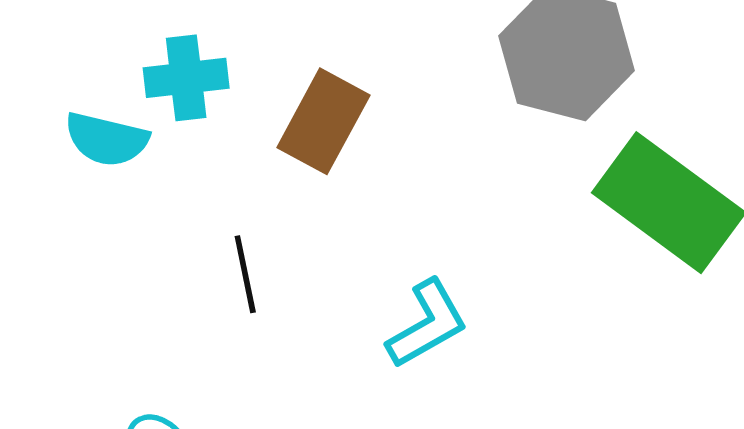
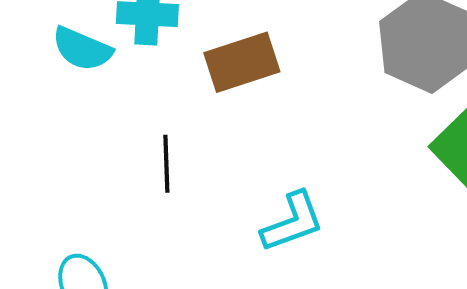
brown rectangle: (323, 121) -> (242, 62), turned 34

